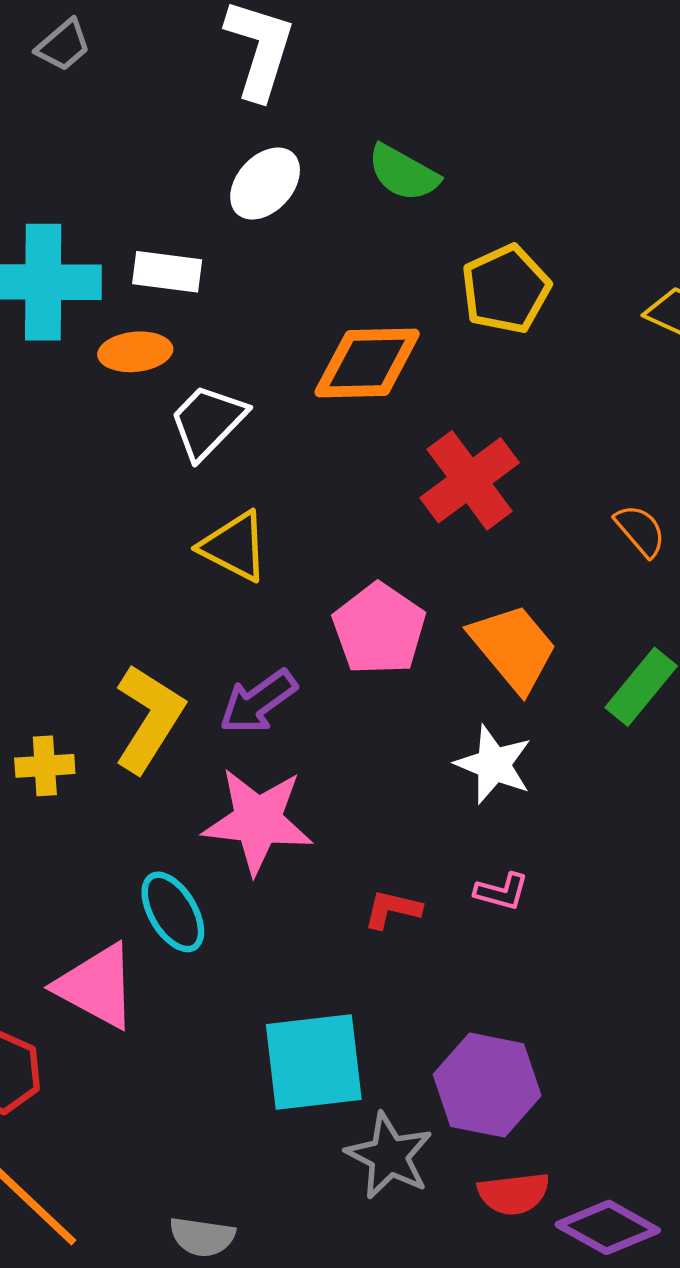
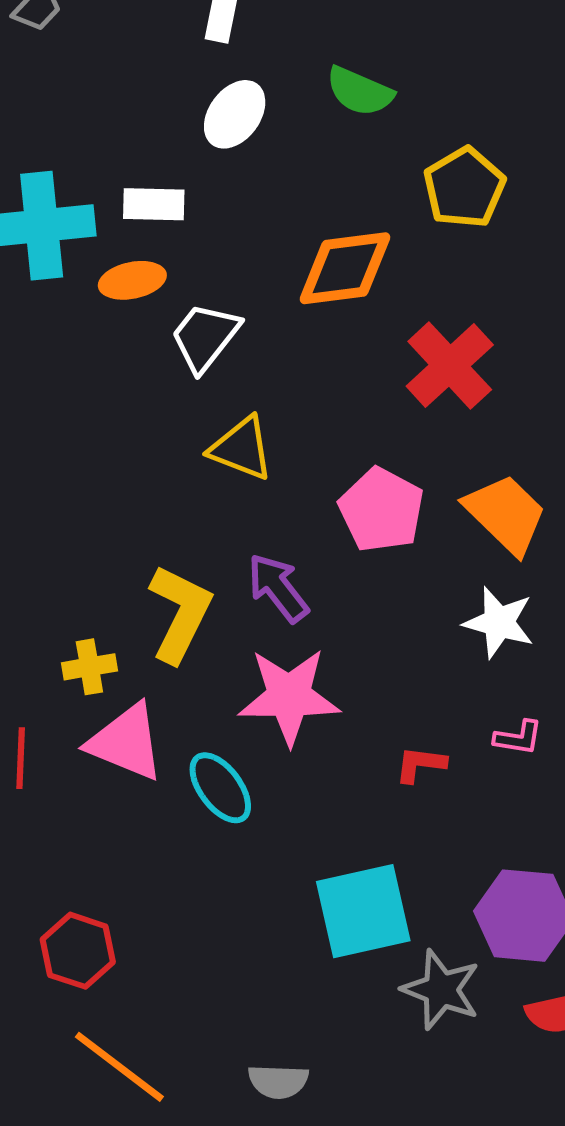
purple arrow: (258, 702) -> (278, 588), turned 94
pink triangle: (96, 986) -> (126, 742), moved

